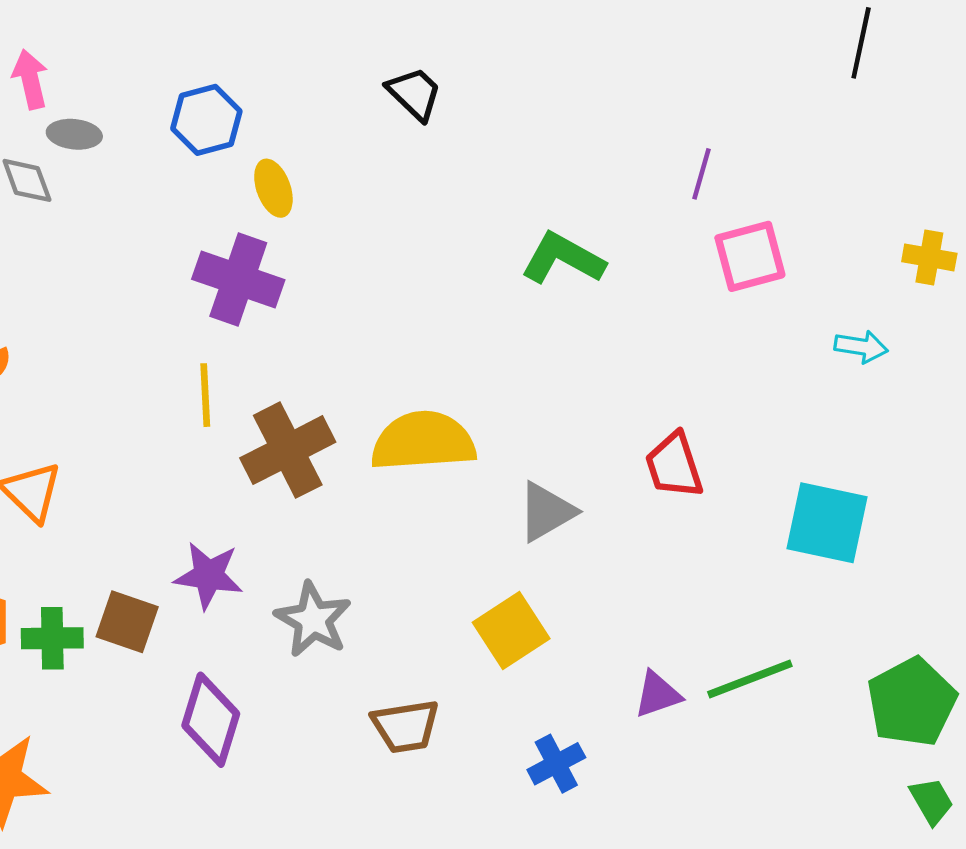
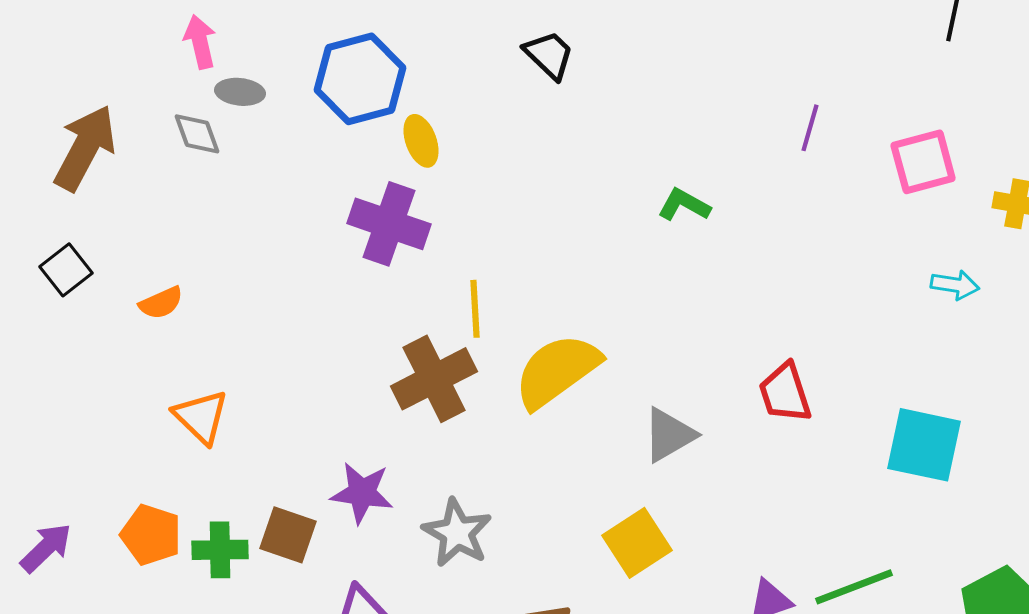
blue hexagon: (206, 120) -> (360, 79), size x1.4
pink square: (750, 256) -> (923, 162), moved
green L-shape: (563, 259) -> (684, 205), size x0.7
yellow line: (205, 395) -> (475, 309), moved
yellow semicircle: (423, 441) -> (557, 371), turned -32

